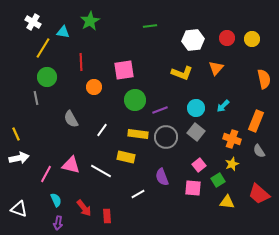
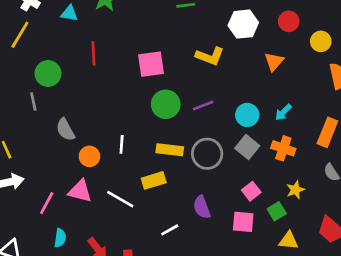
yellow circle: (252, 39) -> (321, 41), moved
yellow line: (43, 48) -> (20, 35), moved
yellow L-shape: (182, 73) -> (210, 56), moved
orange circle: (94, 87) -> (89, 156), moved
purple line: (160, 110) -> (203, 106), moved
gray semicircle: (71, 119) -> (65, 130), moved
white line: (102, 130) -> (122, 144), turned -32
orange cross: (232, 139) -> (283, 148), moved
yellow rectangle: (126, 157) -> (154, 180), turned -30
cyan semicircle: (56, 200) -> (60, 238), turned 32

